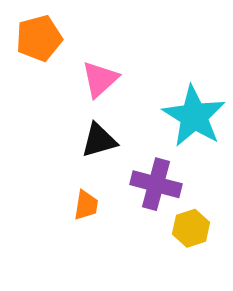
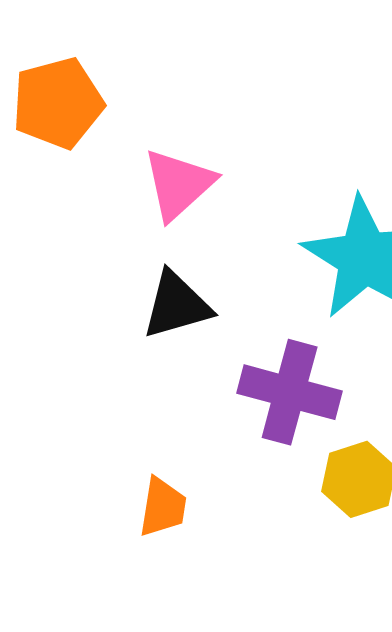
orange trapezoid: (86, 205) -> (163, 507), moved

